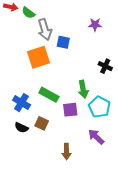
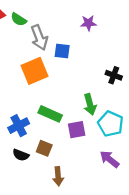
purple star: (95, 25) -> (88, 23), moved
blue cross: (22, 103) -> (19, 126), turned 36
brown arrow: (66, 152) -> (58, 176), moved

